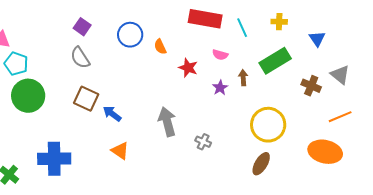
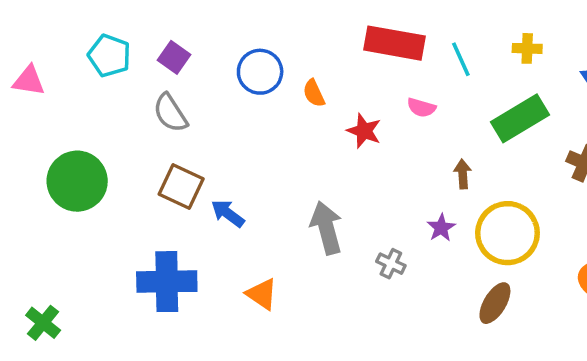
cyan pentagon: (16, 64) -> (109, 56), moved
brown arrow: (243, 78) -> (463, 174), moved
purple star: (220, 88) -> (441, 228), moved
orange triangle: (120, 151) -> (262, 294), moved
blue cross: (54, 159) -> (167, 282), moved

